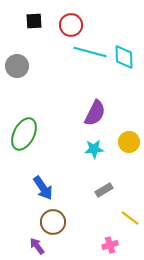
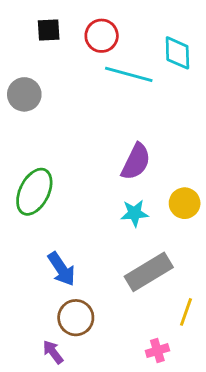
cyan diamond: (124, 57) -> (177, 53), moved
gray rectangle: (104, 190) -> (149, 272), size x1.8
yellow line: (130, 218) -> (186, 312), turned 72

